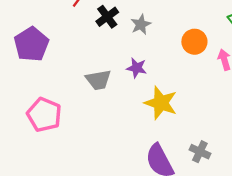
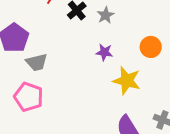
orange circle: (194, 42) -> (151, 47), moved
gray trapezoid: (98, 80) -> (37, 62), moved

